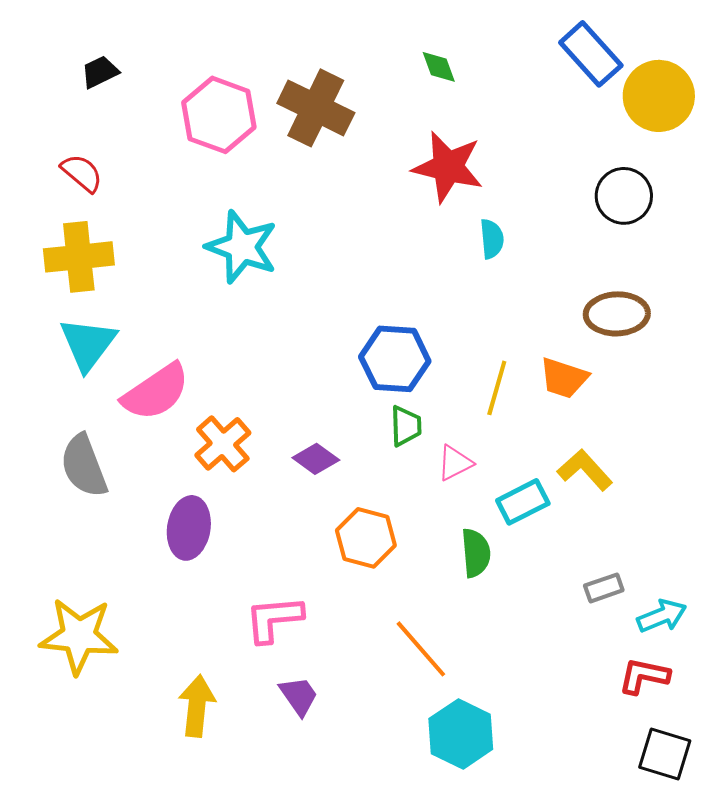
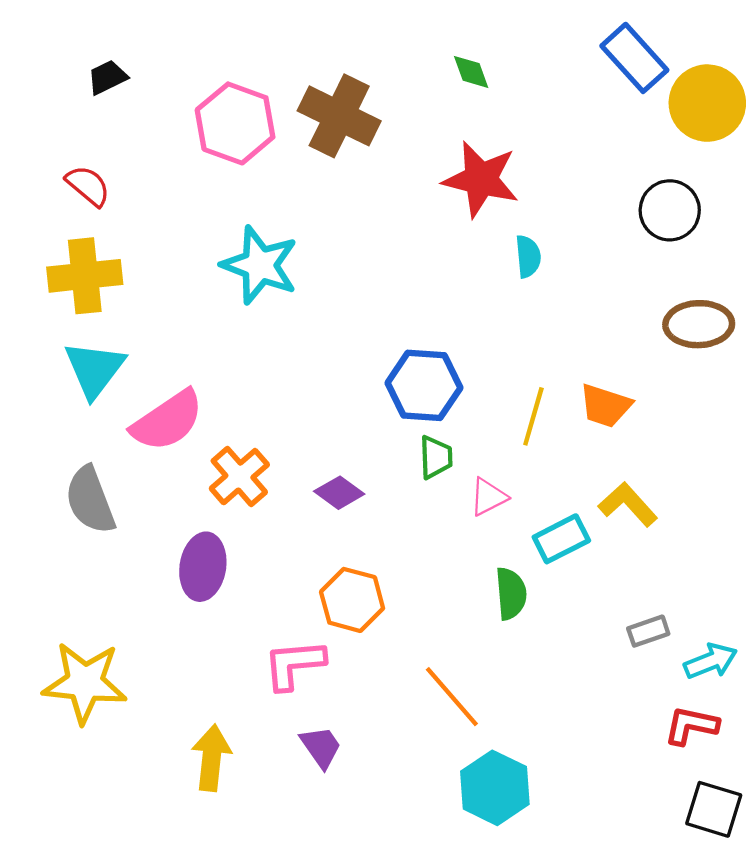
brown ellipse: (617, 314) -> (699, 324), moved
orange hexagon: (366, 538) -> (352, 600), moved

